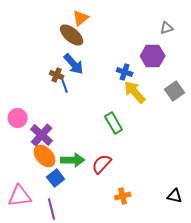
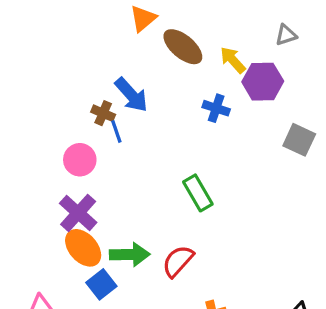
brown ellipse: (72, 35) -> (183, 47), moved
gray square: (175, 91) -> (299, 140), turned -30
yellow arrow: (135, 92) -> (233, 60), moved, size x0.7
pink circle: (18, 118) -> (80, 160), moved

